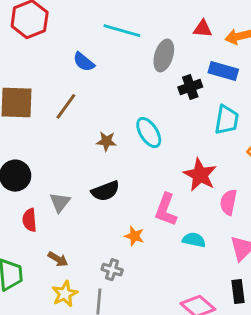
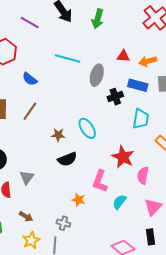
blue semicircle: (84, 62) -> (30, 79), moved
black semicircle: (105, 191) -> (67, 159), moved
cyan semicircle: (194, 240) -> (119, 202), turned -63

